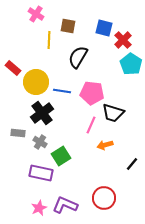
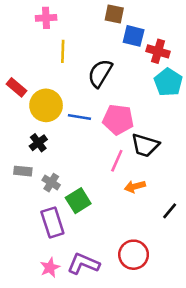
pink cross: (36, 14) -> (46, 18), turned -35
brown square: (68, 26) -> (114, 14), moved
red cross: (123, 40) -> (158, 51), turned -30
black cross: (42, 113) -> (38, 143), moved, size x0.6
purple rectangle: (41, 173) -> (52, 223), turned 60

